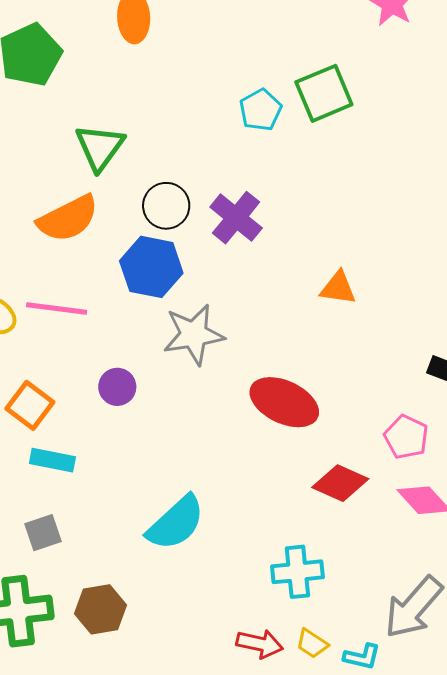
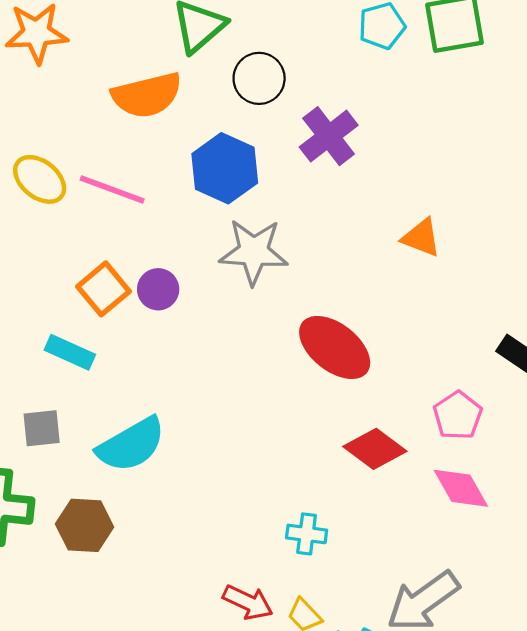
black circle: (166, 206) -> (259, 78), moved
orange square: (30, 405) -> (104, 289), moved
cyan semicircle: (176, 523) -> (131, 445), moved
cyan cross: (297, 572) -> (307, 534), size x0.7

